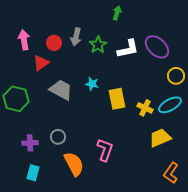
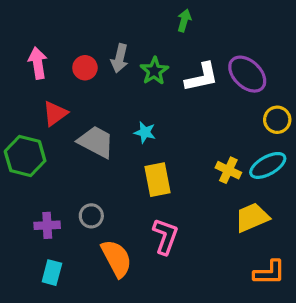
red triangle: (41, 63) -> (55, 113), moved
yellow rectangle: (117, 99) -> (157, 180), moved
orange L-shape: (171, 173) -> (269, 273), turned -125

